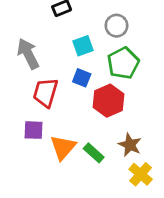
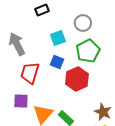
brown star: (130, 145) -> (103, 112), moved

